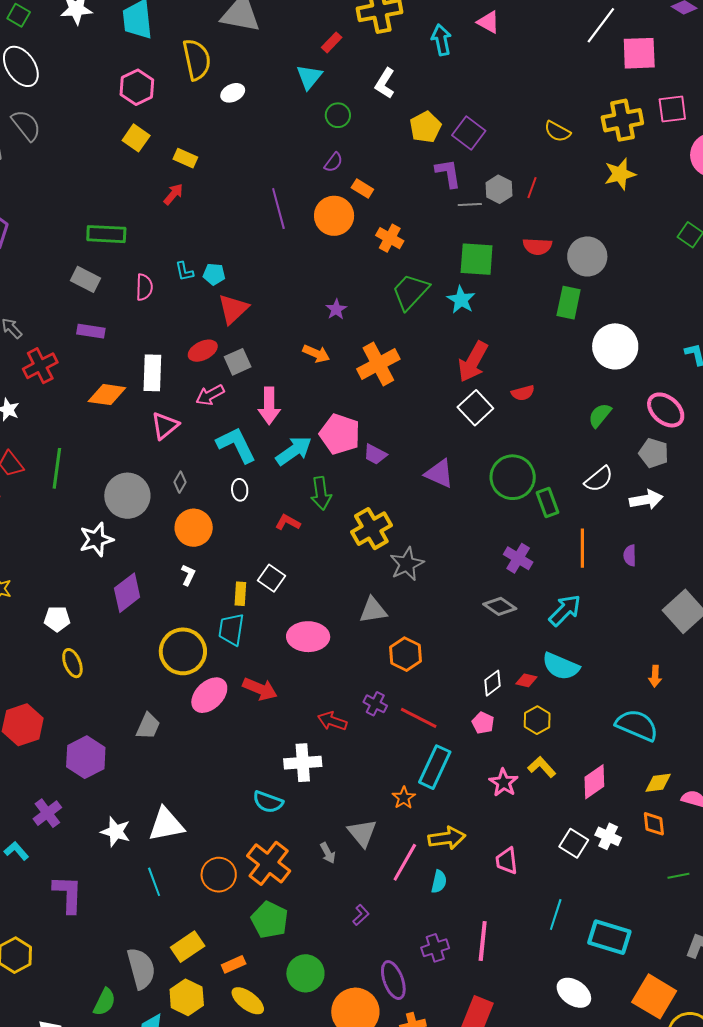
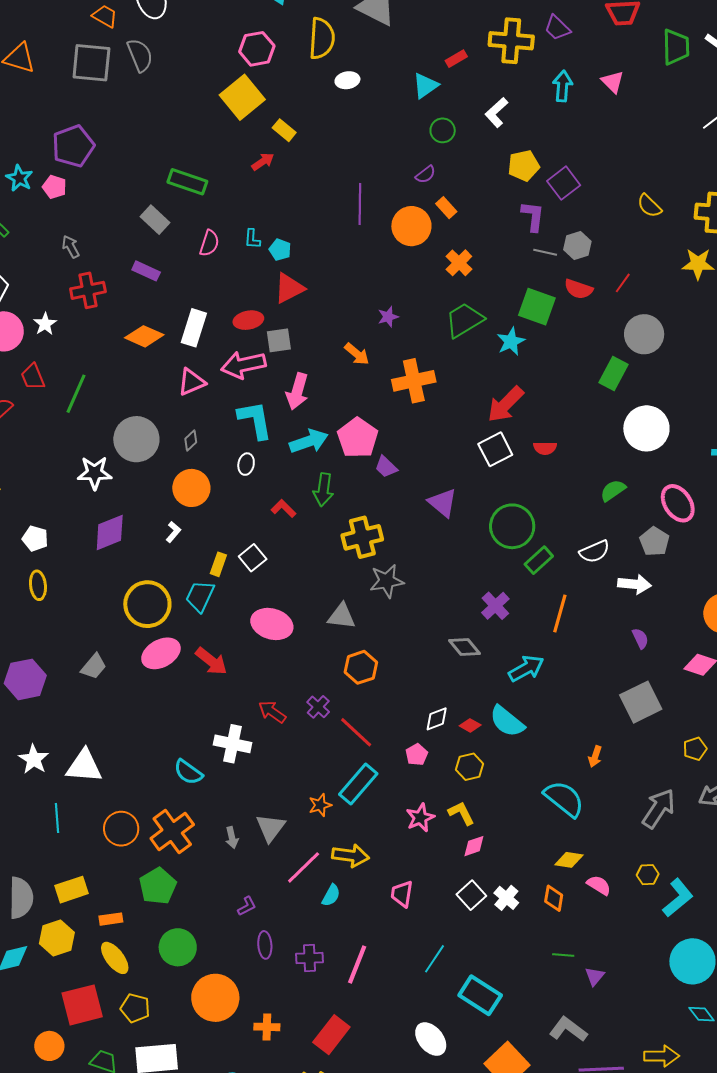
yellow square: (136, 138) -> (242, 97), size x1.6
red line: (532, 188) -> (623, 283), moved
red semicircle: (537, 246) -> (579, 289), moved
pink arrow: (210, 395) -> (243, 365), size x1.5
green rectangle: (548, 503) -> (539, 560), turned 52
purple semicircle: (630, 555) -> (640, 638), moved, turned 140
pink diamond: (594, 782) -> (474, 846), moved, size x0.7
purple ellipse: (393, 980) -> (265, 945), moved, size x0.7

